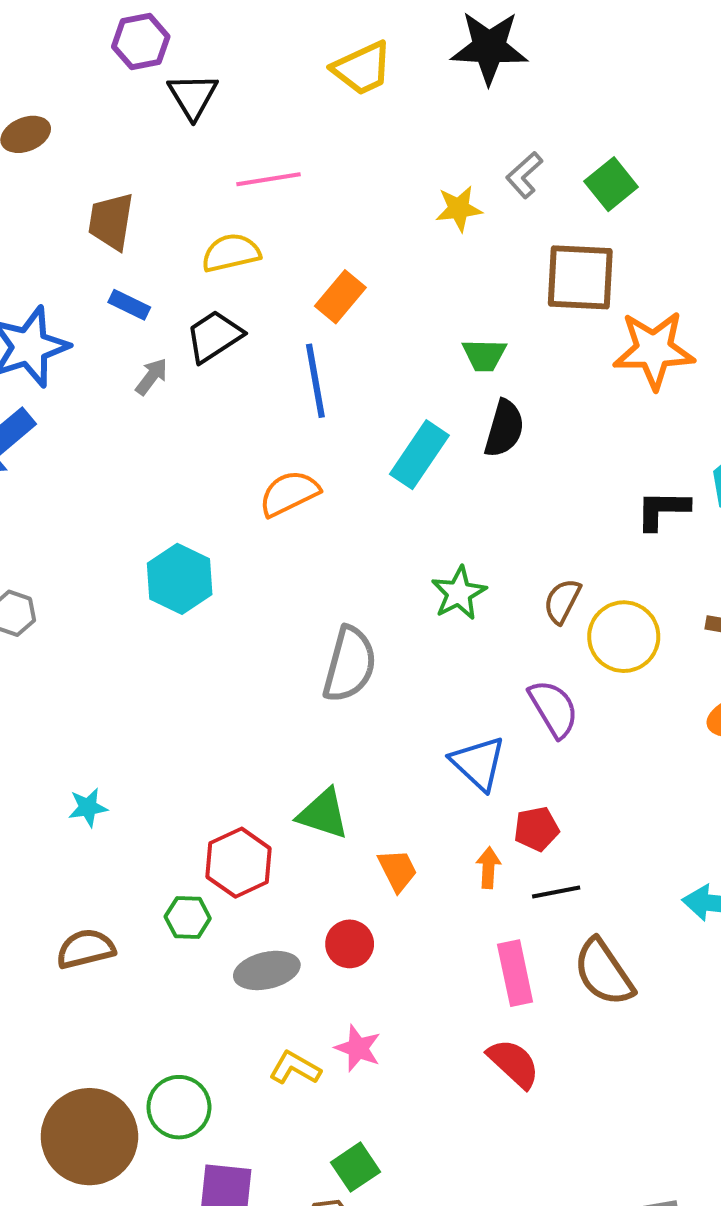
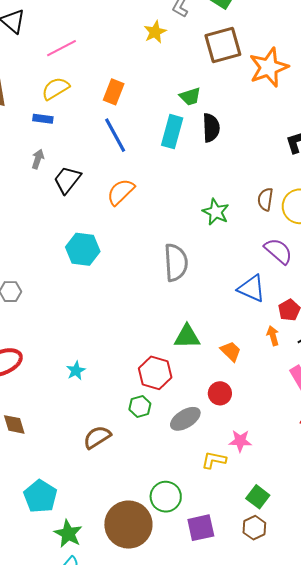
blue rectangle: (129, 305) -> (43, 119), moved
black trapezoid: (214, 336) -> (67, 180), moved
cyan rectangle: (419, 455) -> (172, 132), moved

